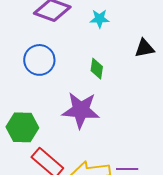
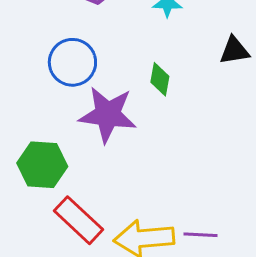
purple star: (81, 110) -> (108, 114), moved

